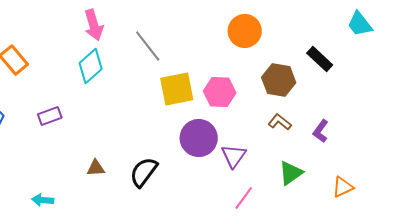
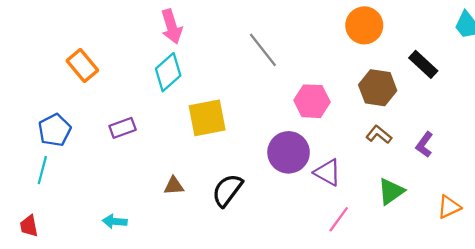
orange circle: (245, 31) -> (364, 25), moved
gray line: (148, 46) -> (263, 50), moved
yellow square: (177, 89) -> (207, 118), moved
purple triangle: (234, 156) -> (328, 172), turned -36

